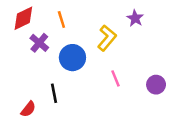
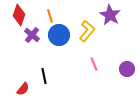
red diamond: (23, 18) -> (19, 15), turned -45
purple star: (135, 18) -> (110, 15), size x1.5
blue circle: (72, 58) -> (59, 35), moved

